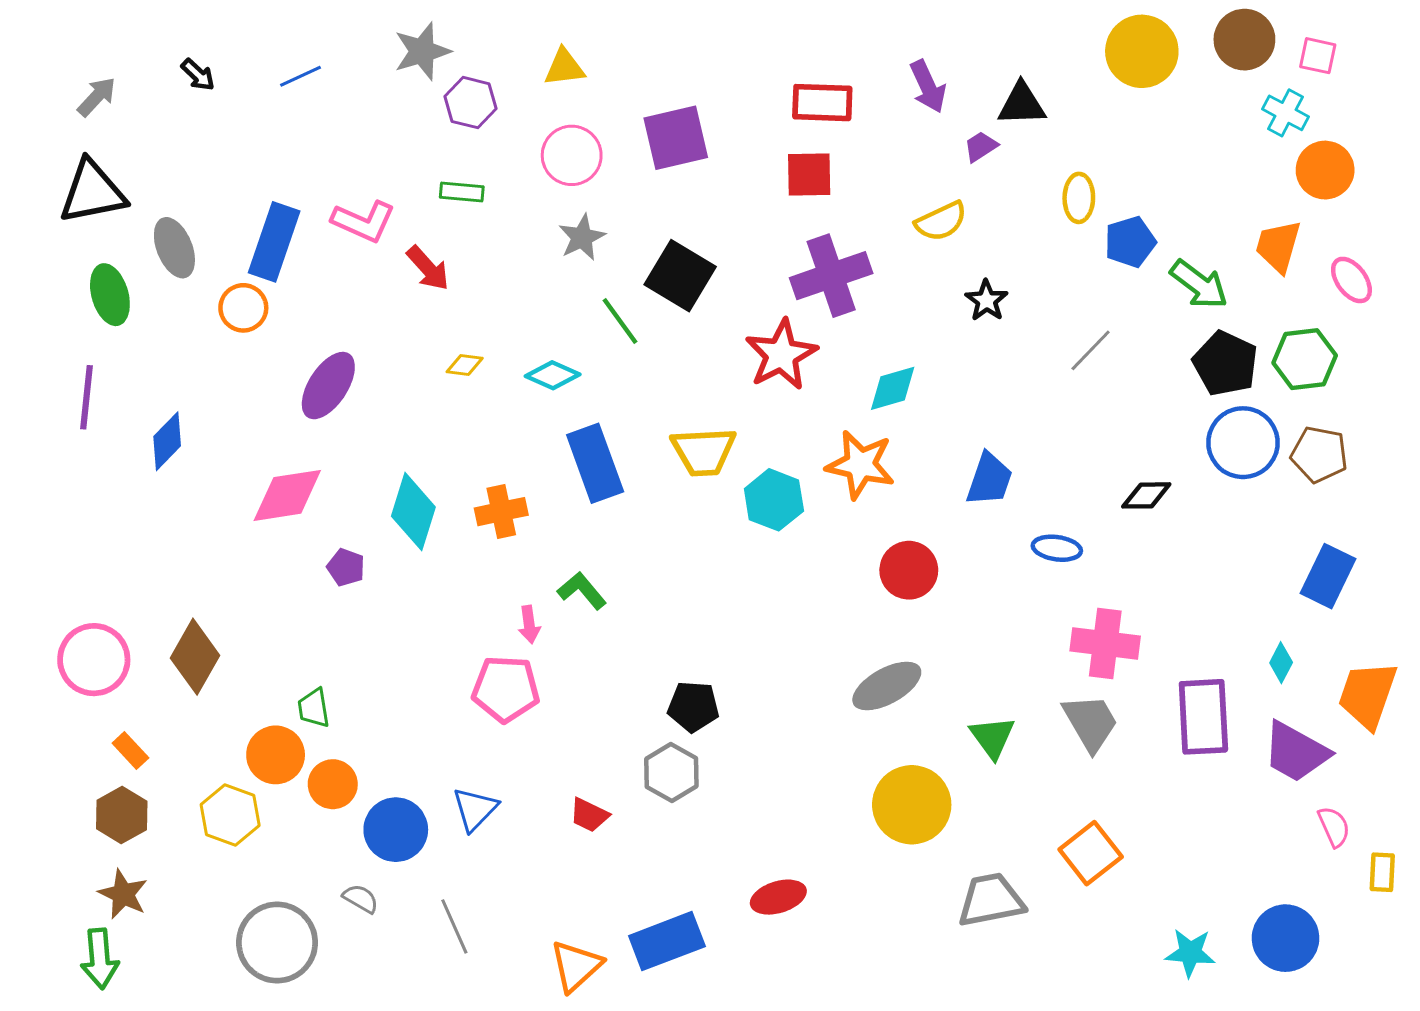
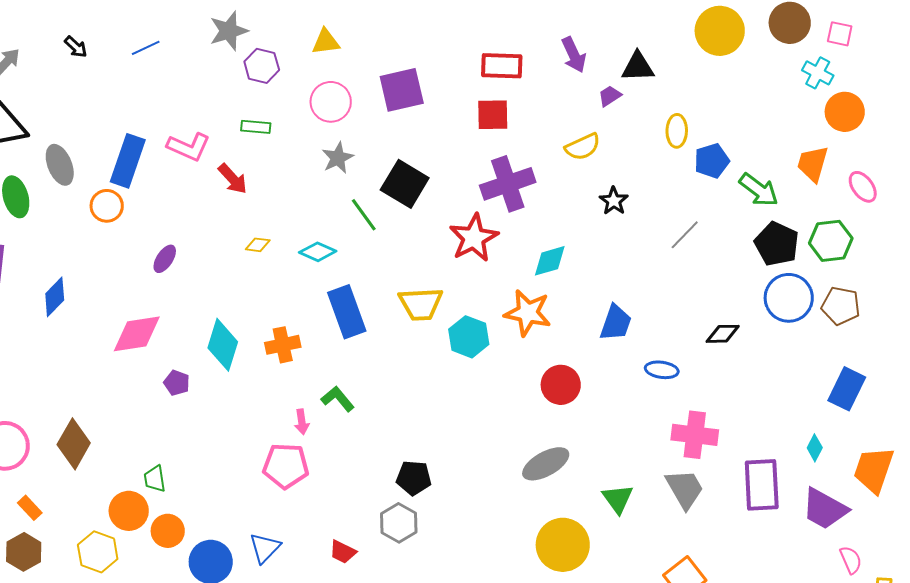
purple ellipse: (328, 386) -> (165, 259), size x0.6

